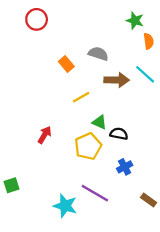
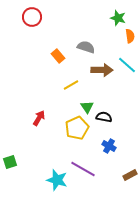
green triangle: (99, 122) -> (87, 107), turned 32
blue cross: (125, 167) -> (109, 146), turned -32
brown rectangle: (149, 200) -> (130, 175), turned -64

